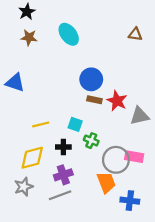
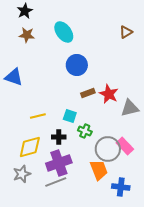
brown triangle: (135, 34) -> (126, 32), turned -40
blue circle: (91, 79) -> (77, 65), moved
brown rectangle: (94, 100) -> (88, 93), turned -32
pink rectangle: (134, 157) -> (125, 146), turned 36
purple cross: (63, 175) -> (59, 163), size x1.4

